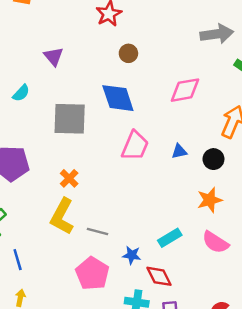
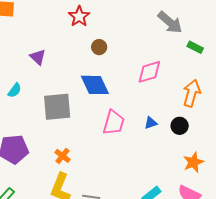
gray arrow: (217, 34) -> (170, 22), turned 56
orange star: (210, 200) -> (193, 162), moved

